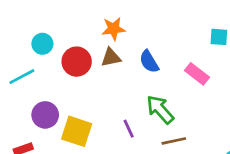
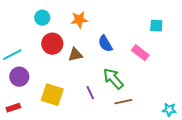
cyan circle: (42, 44) -> (42, 18), moved
brown triangle: (111, 57) -> (75, 55), moved
purple circle: (45, 115) -> (19, 77), moved

